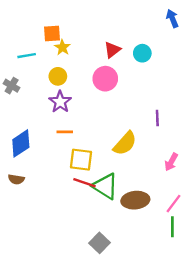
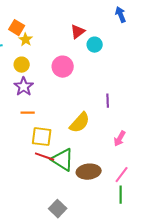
orange square: (52, 34) -> (17, 28), turned 35
red triangle: (112, 50) -> (78, 32), moved

